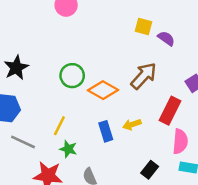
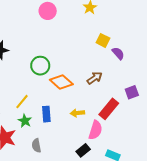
brown arrow: (144, 76) -> (95, 78), size x0.7
blue rectangle: (106, 131) -> (46, 114), moved
pink semicircle: (180, 141) -> (95, 130), moved

